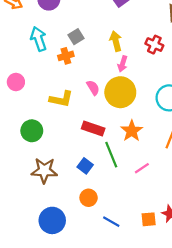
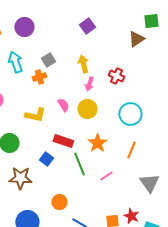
red cross: (154, 45) -> (116, 76), moved
yellow circle: (120, 92) -> (87, 109), size x0.7
blue square: (85, 166) -> (46, 159), moved

